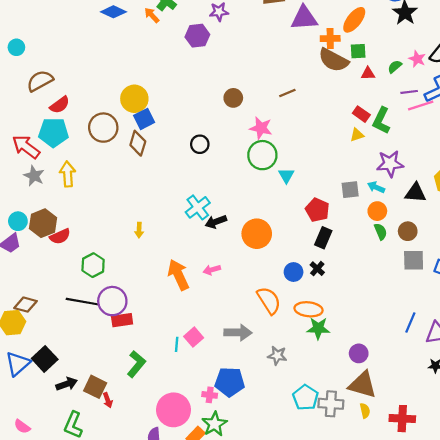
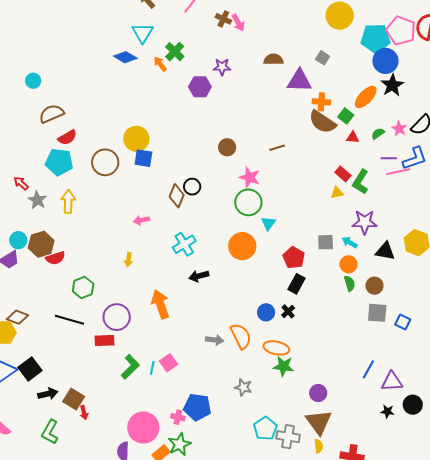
orange ellipse: (354, 20) -> (366, 97), moved
green square: (358, 51) -> (346, 116), turned 35
blue square: (144, 119) -> (143, 158), turned 30
brown diamond: (138, 143) -> (177, 196), moved
red arrow: (26, 147) -> (21, 183), moved, size x0.6
black arrow: (216, 222) -> (199, 276), moved
orange circle: (257, 234) -> (242, 246), moved
pink arrow: (212, 270) -> (141, 220), moved
purple circle: (112, 301) -> (117, 317), moved
gray arrow: (238, 333) -> (215, 340), moved, size x0.7
green L-shape: (136, 364) -> (130, 367), moved
brown triangle: (362, 385) -> (319, 422), turned 32

